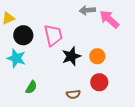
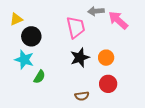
pink trapezoid: (53, 35) -> (76, 27), moved
green semicircle: (31, 87) -> (39, 77), moved

